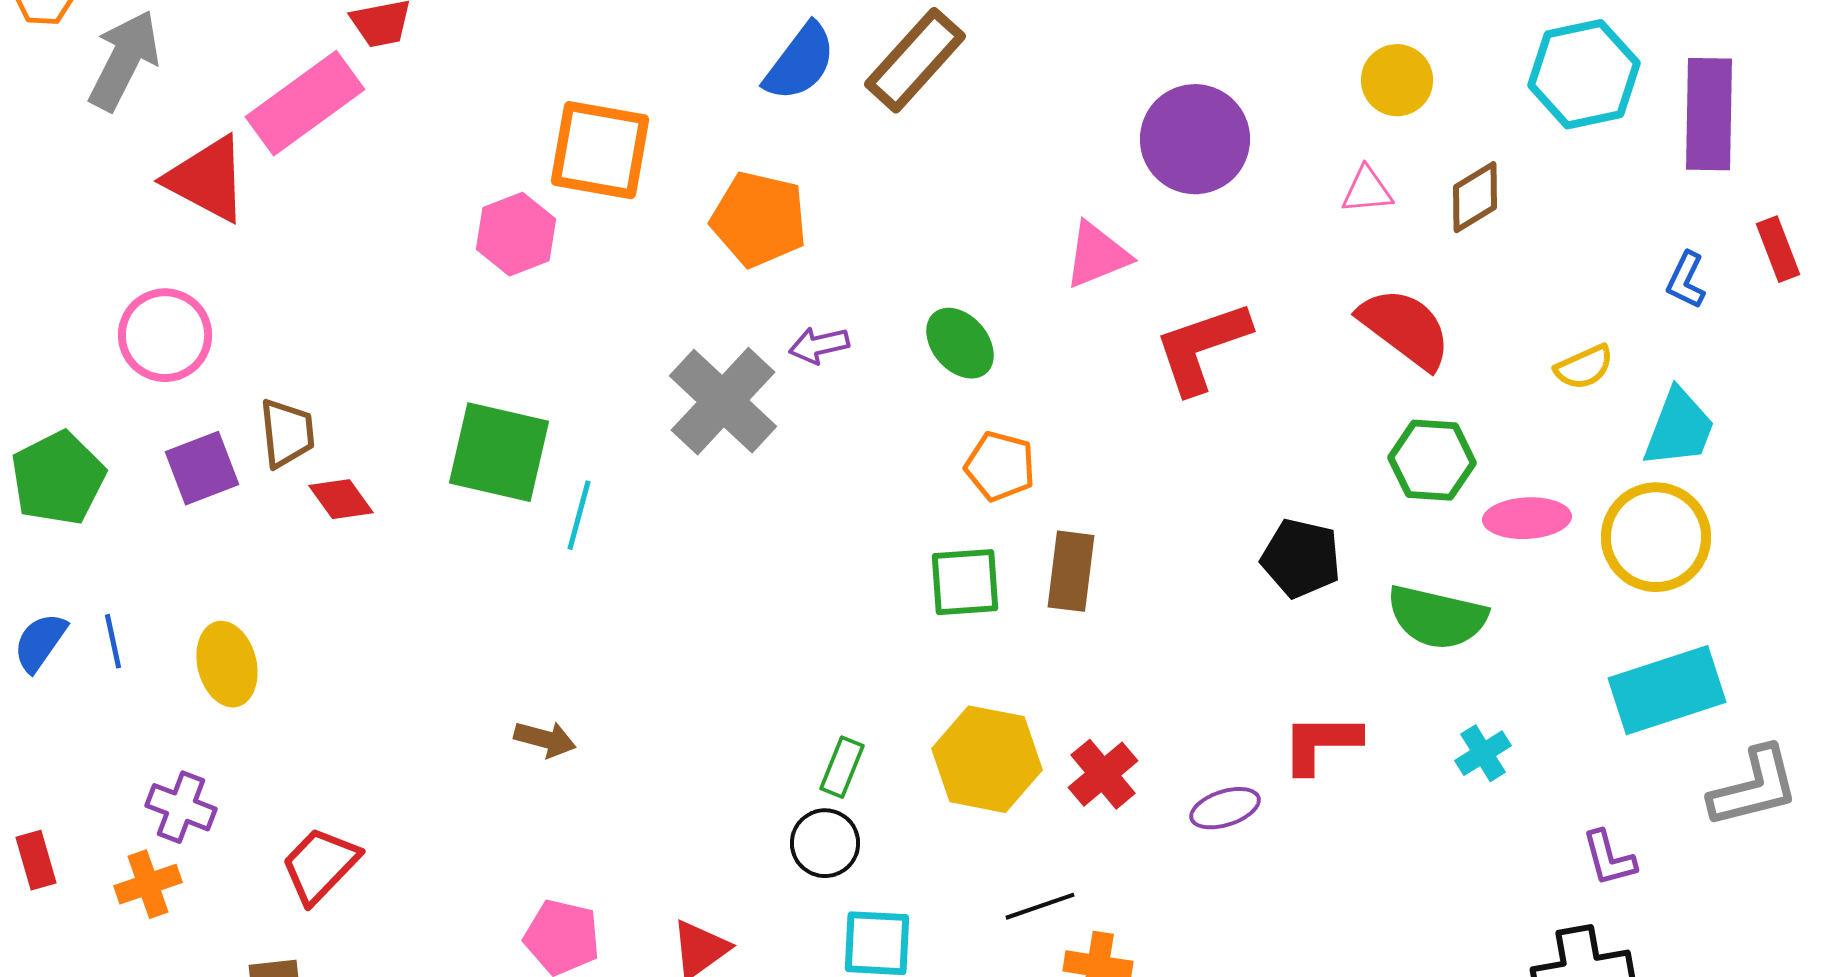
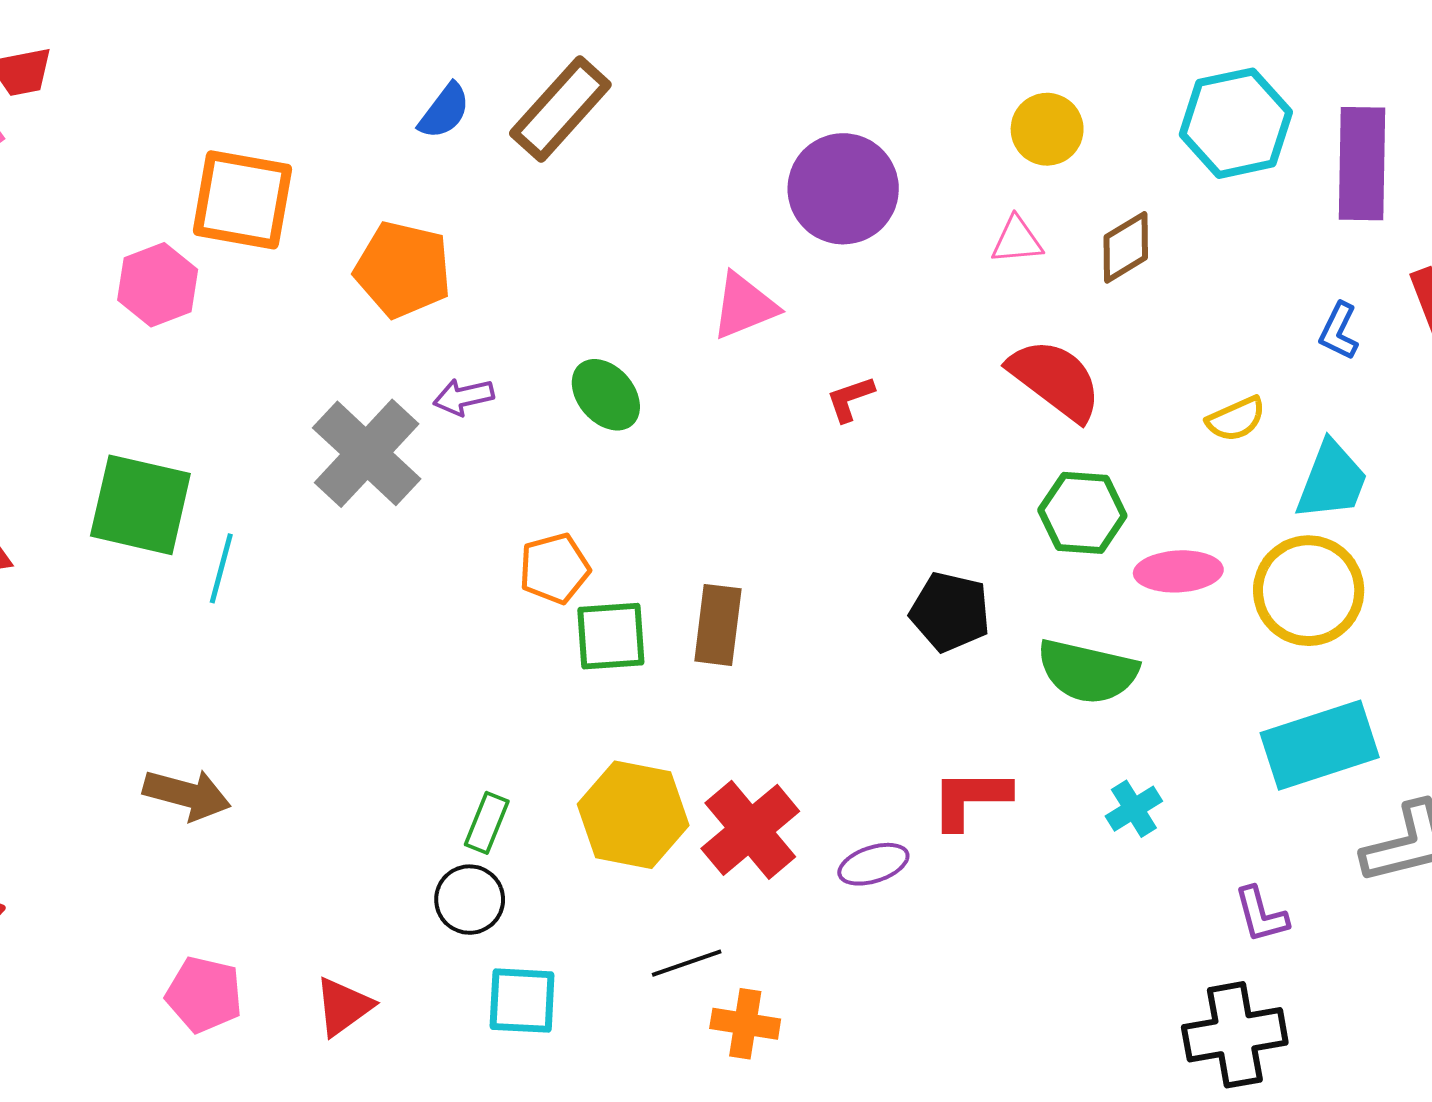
blue semicircle: (800, 62) -> (444, 111), size x0.7
red L-shape: (1202, 347) -> (850, 399), size x0.5
orange pentagon: (1000, 466) -> (554, 568), moved, turned -30
brown arrow: (545, 739) -> (187, 795), size x1.4
red cross: (1103, 774) -> (750, 830), size x1.4

